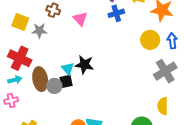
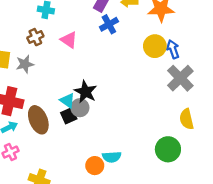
brown cross: (53, 10) -> (35, 37), turned -32
blue arrow: (172, 41) -> (173, 49), moved
black star: (84, 65) -> (86, 92), turned 30
gray circle: (54, 86) -> (80, 108), moved

